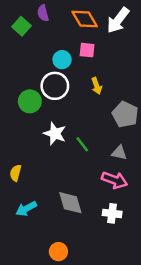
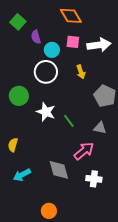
purple semicircle: (43, 13) -> (36, 37), moved
white arrow: (118, 20) -> (99, 45), moved, turned -135
green circle: (30, 101) -> (19, 96), moved
pink arrow: (114, 180) -> (84, 151), moved, turned -60

